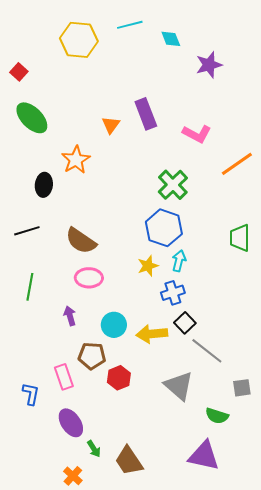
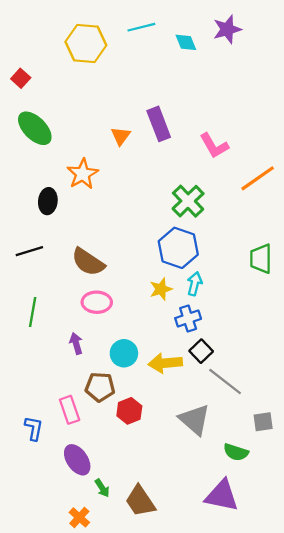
purple star: (209, 65) -> (227, 29), moved
pink L-shape: (197, 134) -> (214, 146), turned 32

